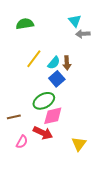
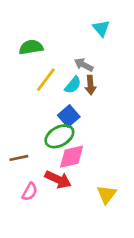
green semicircle: (25, 24) -> (31, 47), moved
gray arrow: (83, 34) -> (84, 65), moved, turned 32
blue square: (57, 79) -> (69, 116), moved

